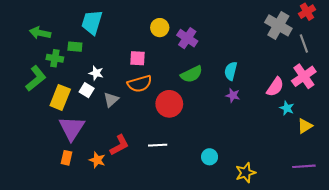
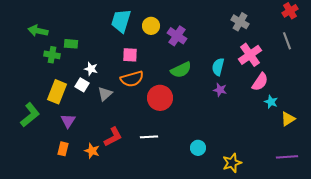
cyan trapezoid: (92, 22) -> (121, 21), moved
gray cross: (278, 25) -> (240, 22), moved, size x0.7
pink cross: (304, 76) -> (250, 55), moved
green L-shape: (36, 78) -> (30, 115), moved
purple triangle: (72, 128) -> (68, 121), size x0.6

